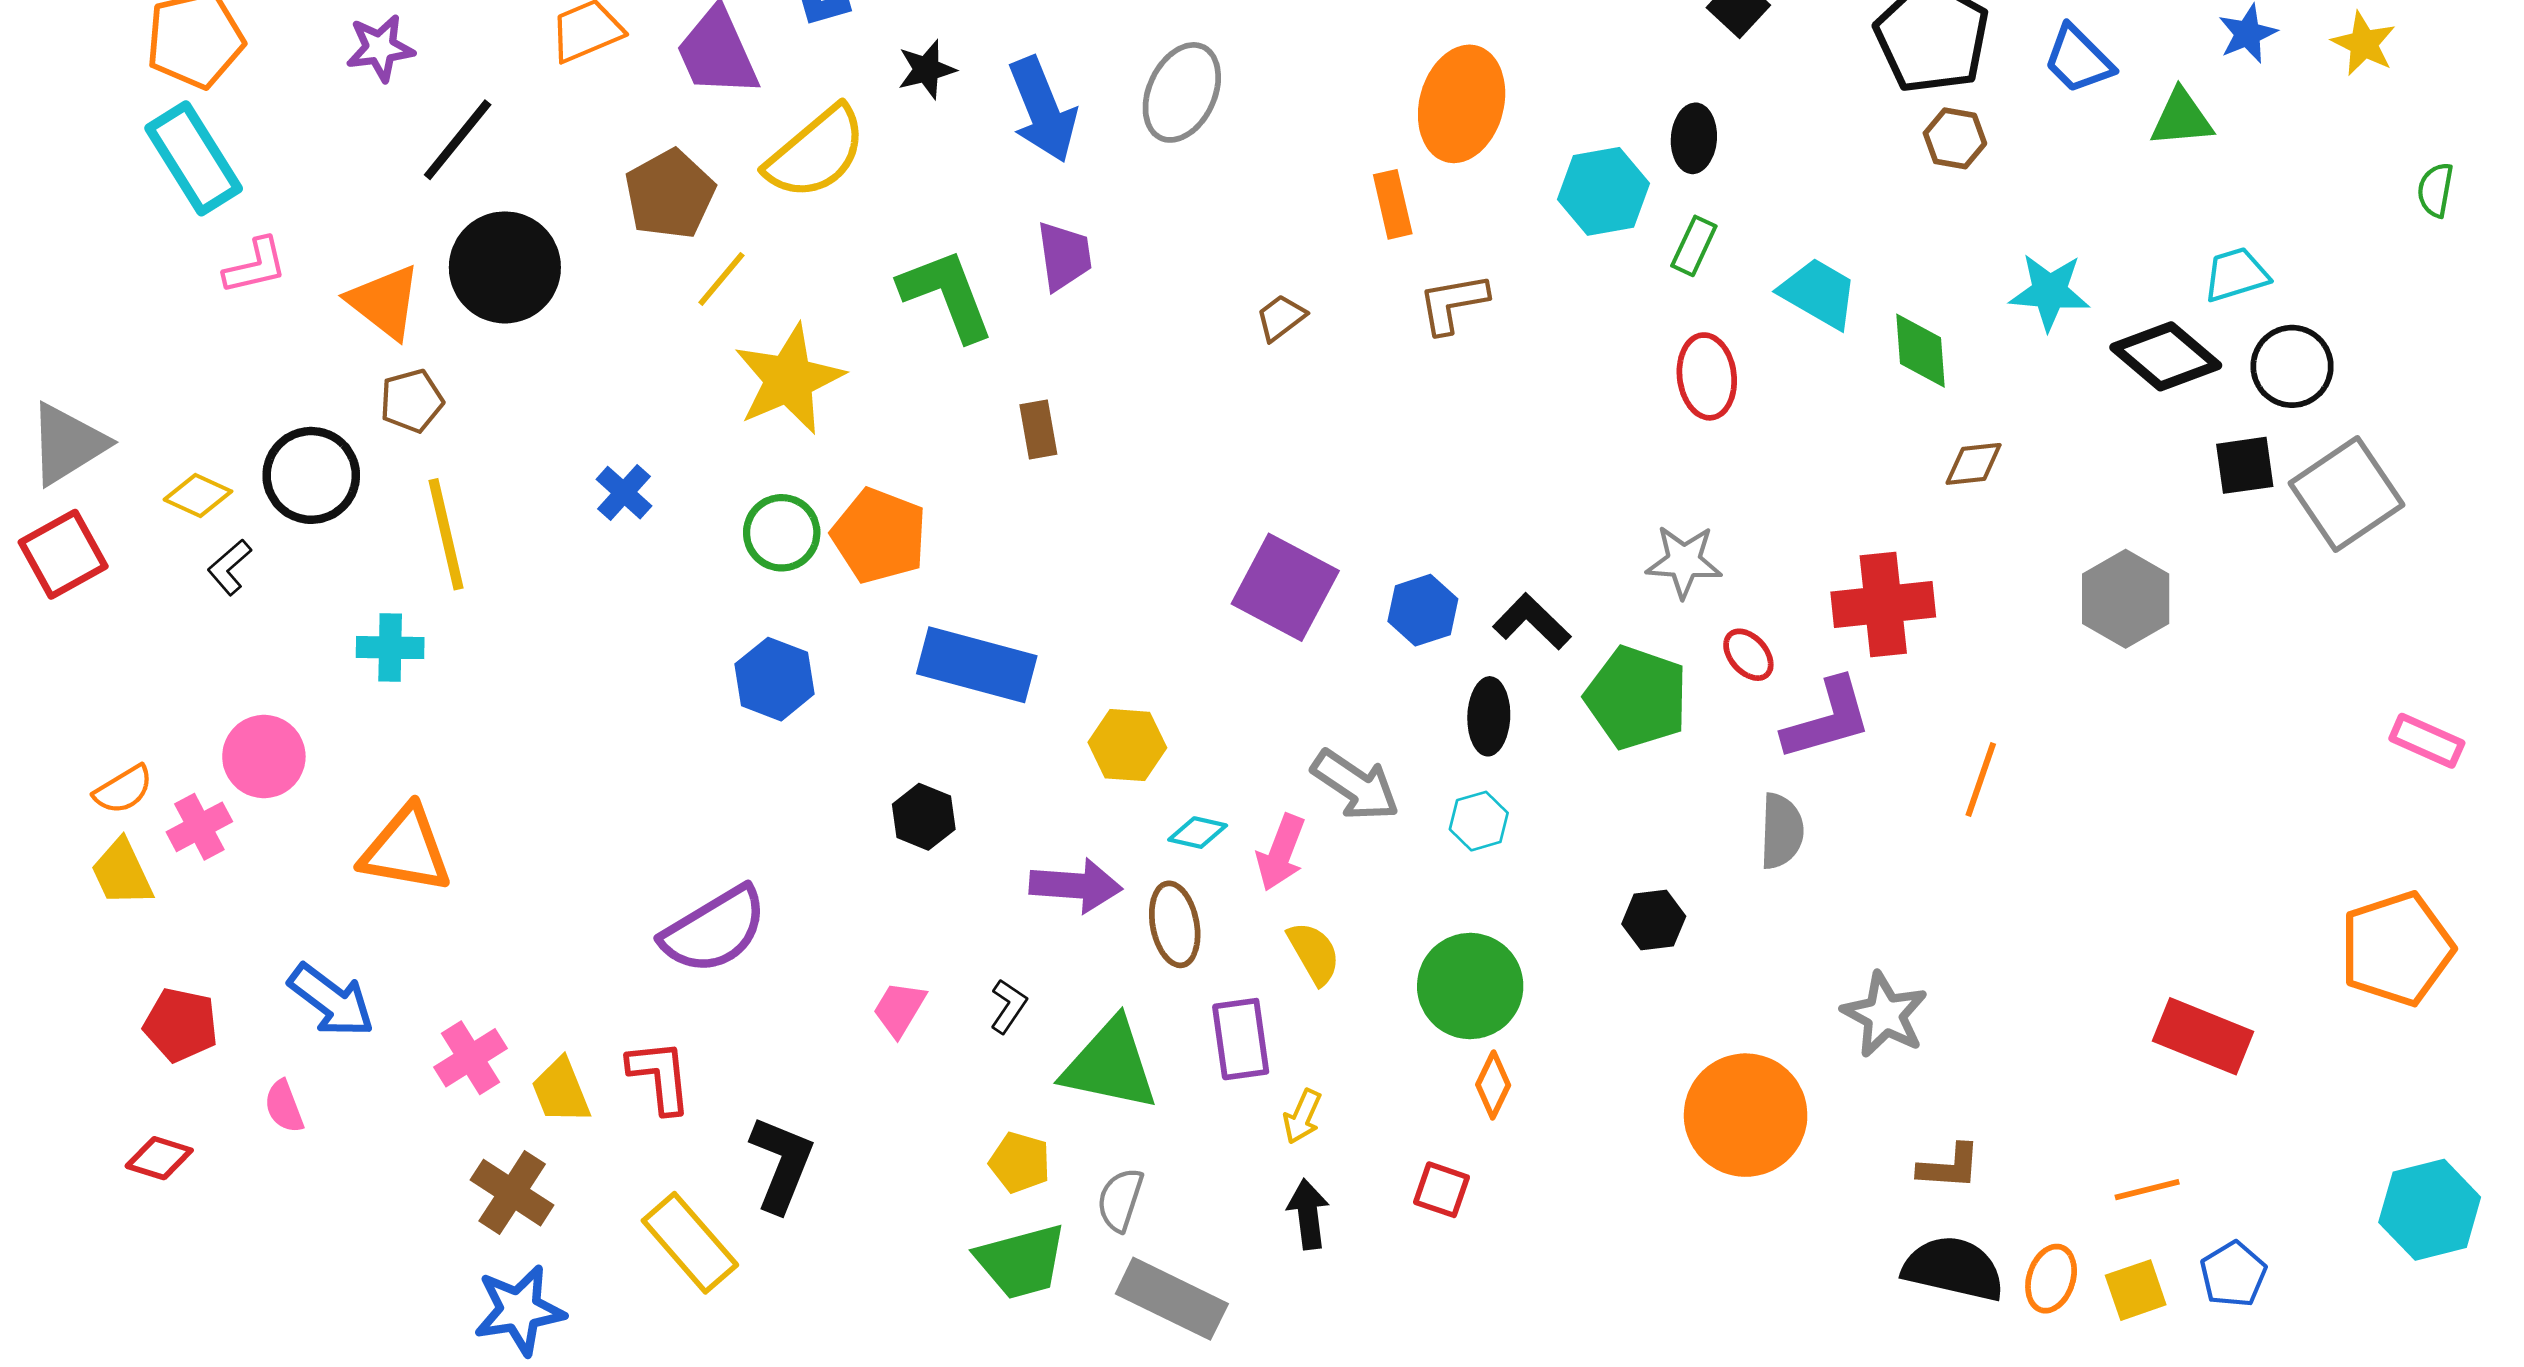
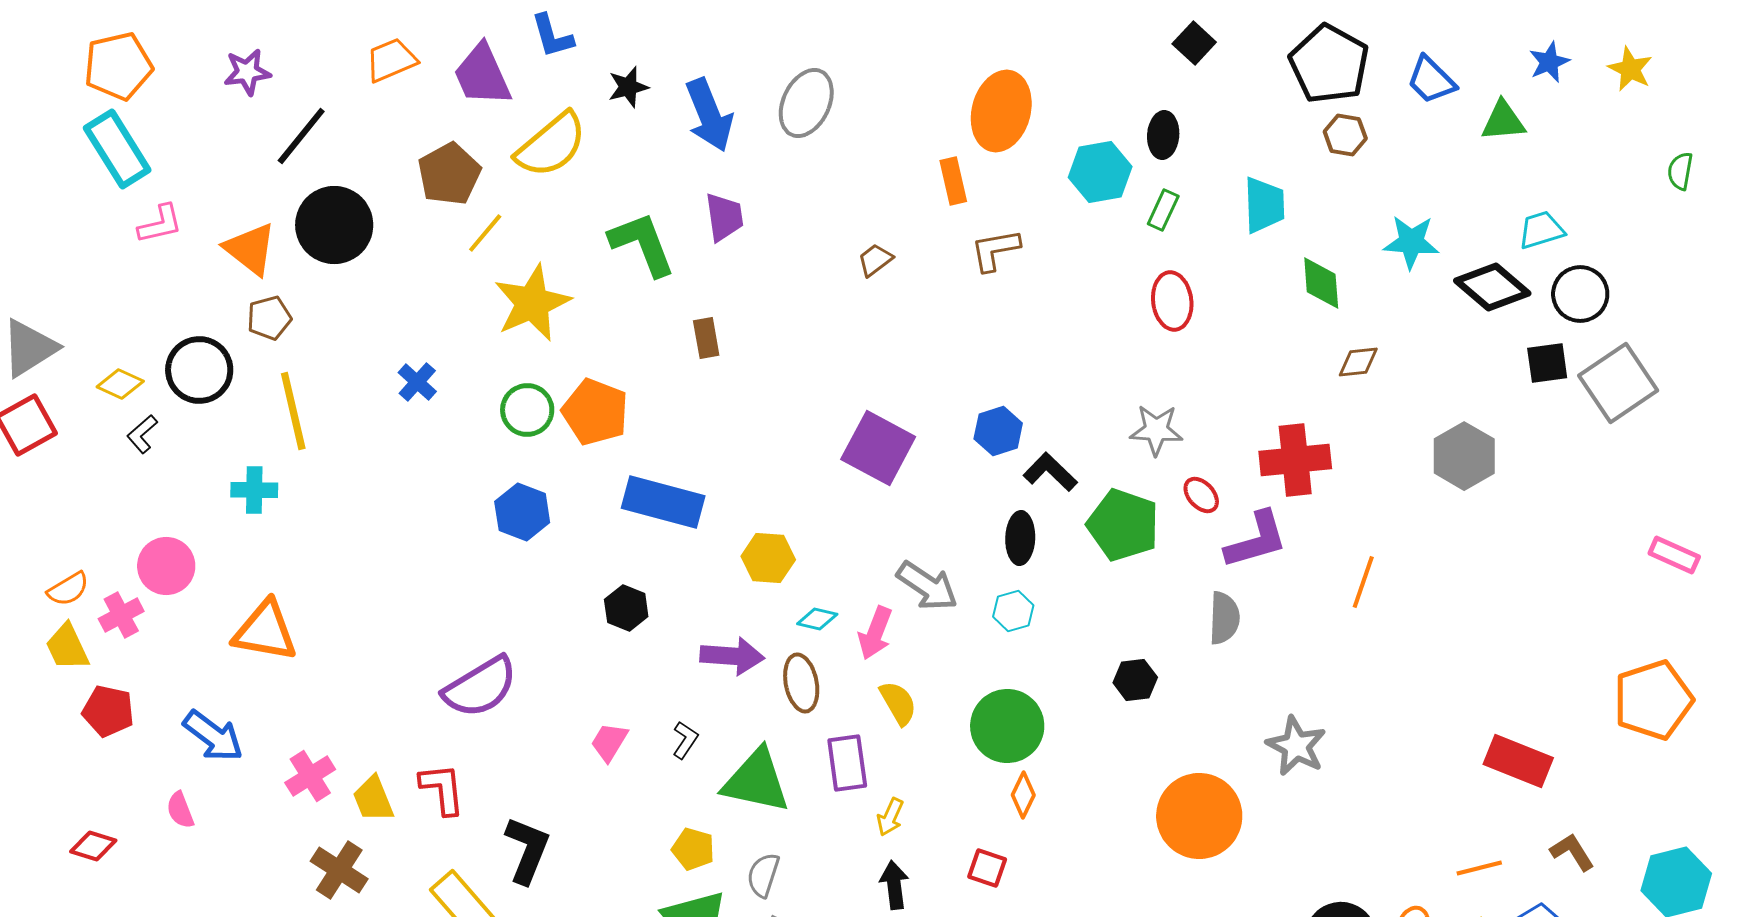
cyan trapezoid: (1819, 293) -> (1264, 205), moved, turned 58
blue hexagon: (1423, 610) -> (998, 431), moved
red pentagon: (181, 1025) -> (108, 711), moved
brown L-shape: (1949, 1167) -> (1572, 852), moved, turned -126

